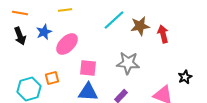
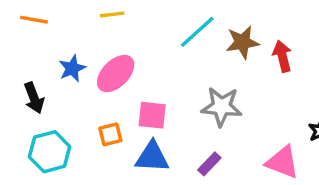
blue star: (44, 32) -> (72, 68), moved
black arrow: (20, 36) -> (34, 98), moved
orange square: (52, 78) -> (110, 134), moved

